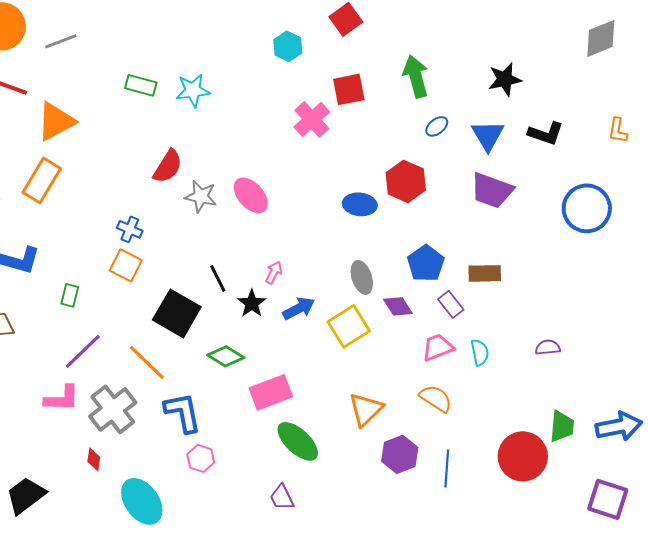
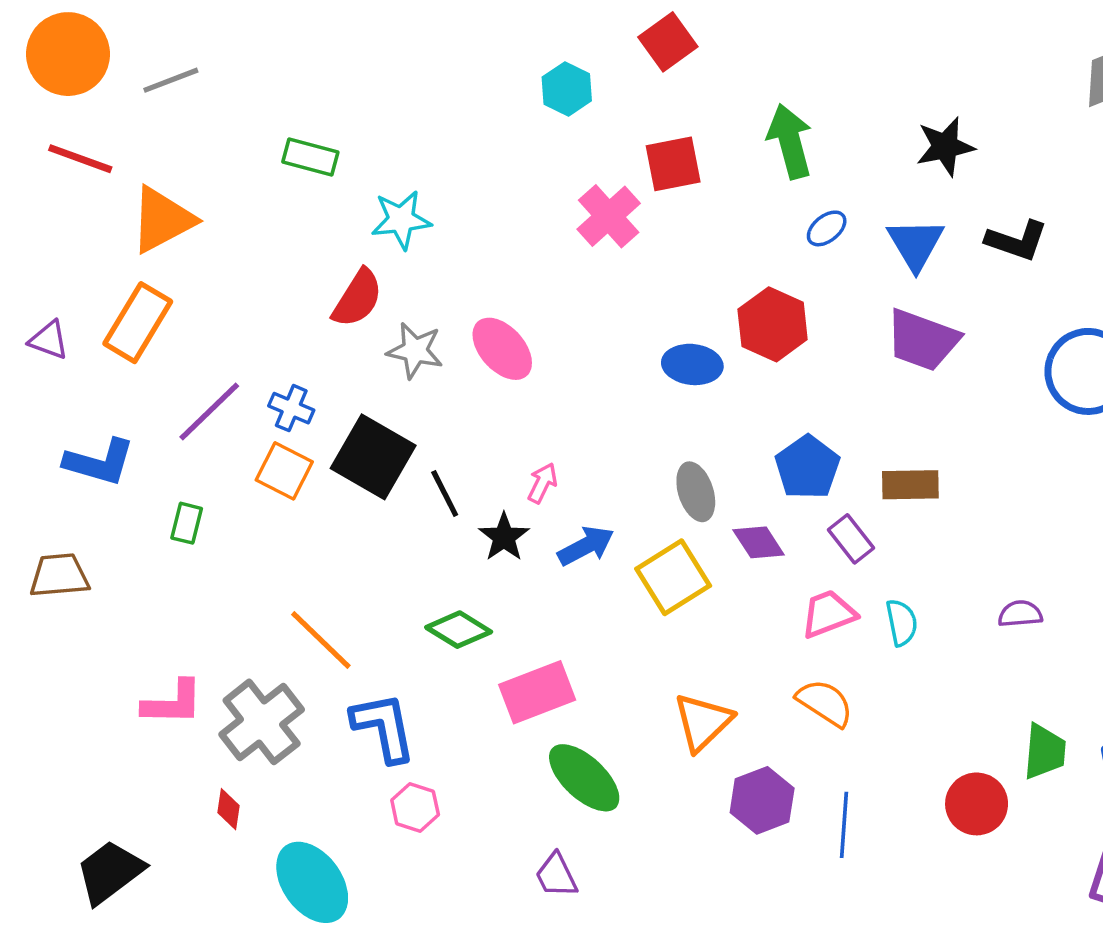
cyan star: (193, 90) -> (401, 220), moved
black square: (177, 313) -> (373, 457), moved
purple line: (83, 351) -> (209, 412), moved
red circle: (523, 456) -> (977, 804), size x0.7

